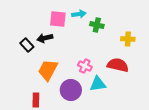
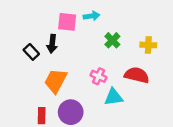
green cross: (97, 25) -> (112, 40), moved, turned 32
black arrow: (45, 38) -> (52, 44), turned -70
purple circle: (71, 90) -> (71, 112), moved

